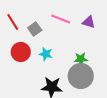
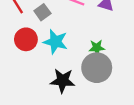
cyan star: (46, 54) -> (55, 42), size x1.5

